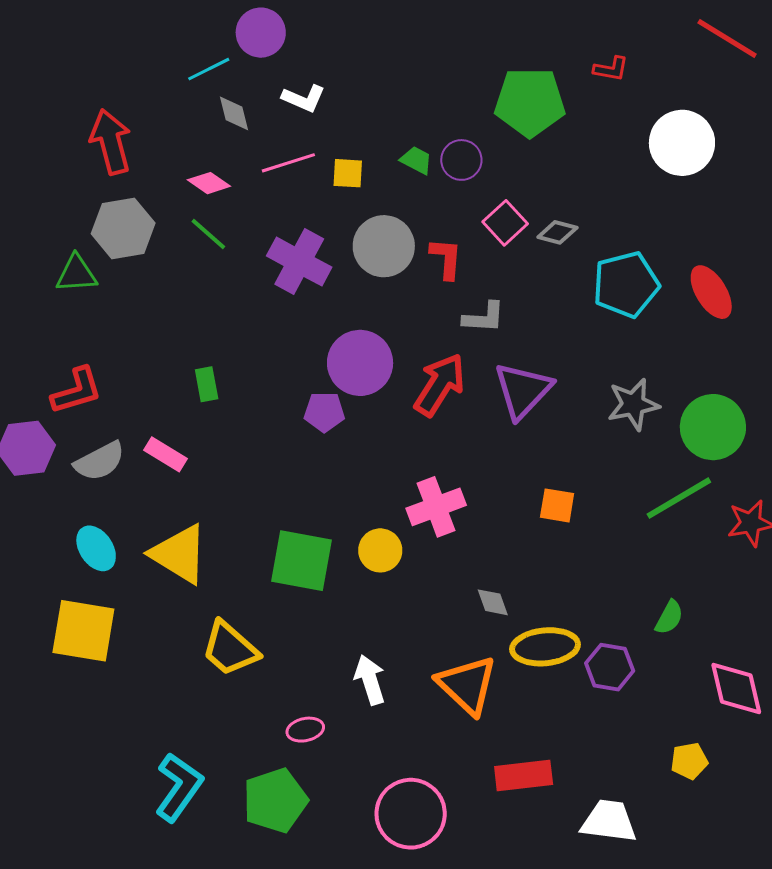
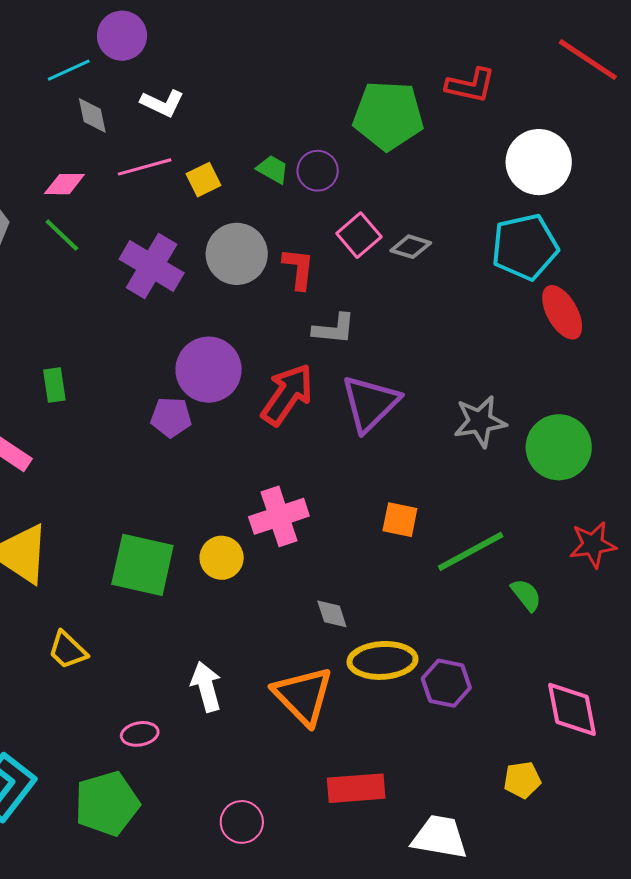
red L-shape: (611, 69) -> (471, 85), size x1.4
yellow square: (348, 173) -> (204, 180), turned -32
pink diamond: (209, 183) -> (64, 184), turned -36
cyan pentagon: (626, 284) -> (525, 247), moved
green line: (679, 498) -> (471, 551), moved
green semicircle: (669, 617) -> (526, 595), moved, turned -69
yellow trapezoid: (230, 649) -> (68, 650), size x0.7
pink circle: (411, 814) -> (242, 822), size x0.6

